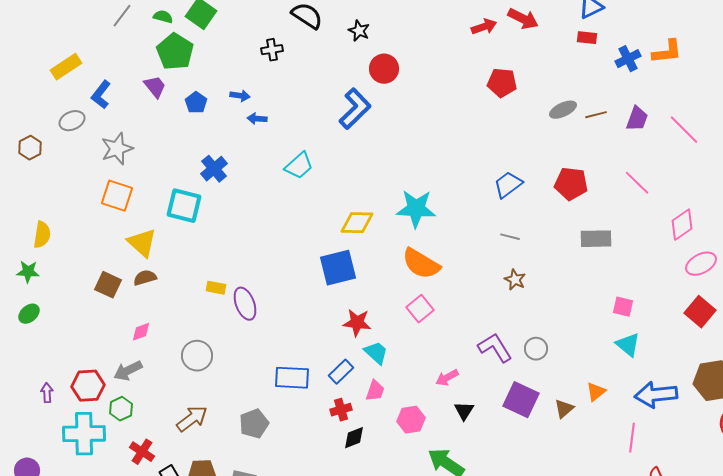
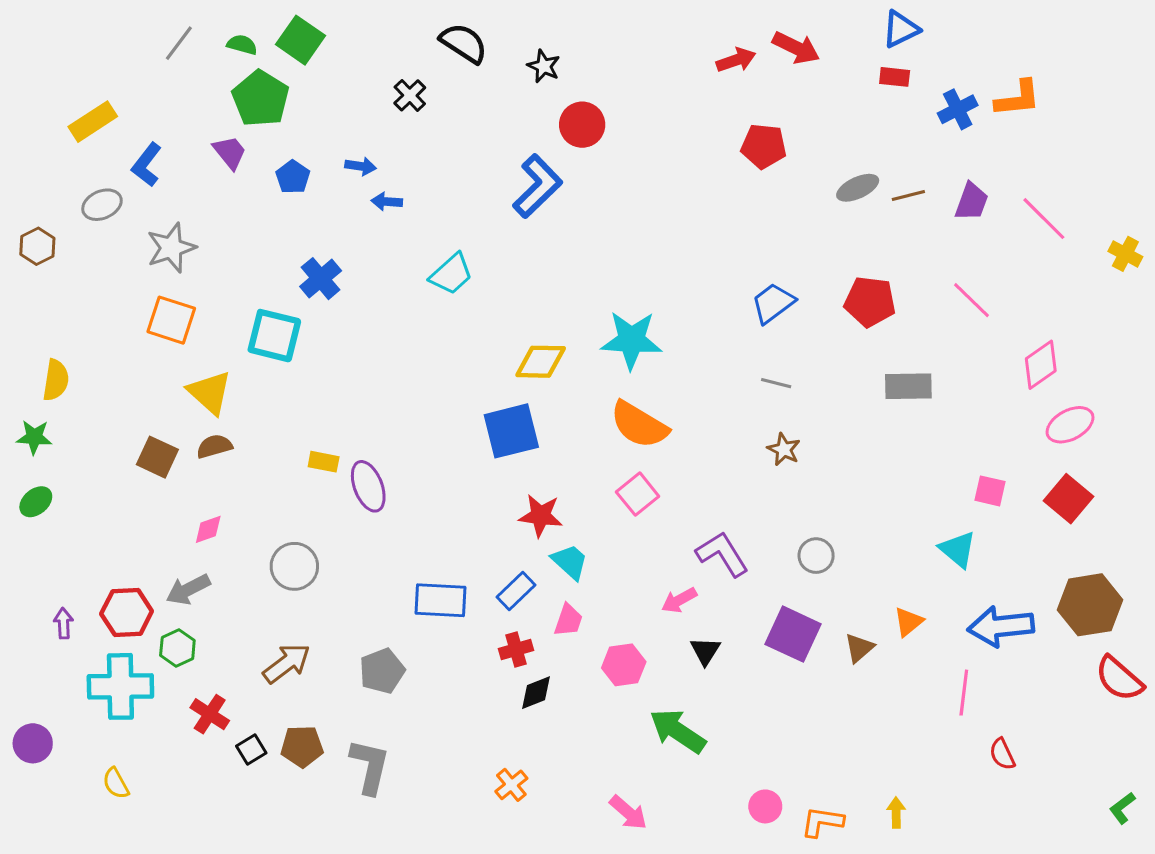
black cross: (272, 50) -> (410, 95), turned -35
pink square: (623, 307) -> (990, 491), moved
purple L-shape: (495, 348) -> (722, 554), moved

